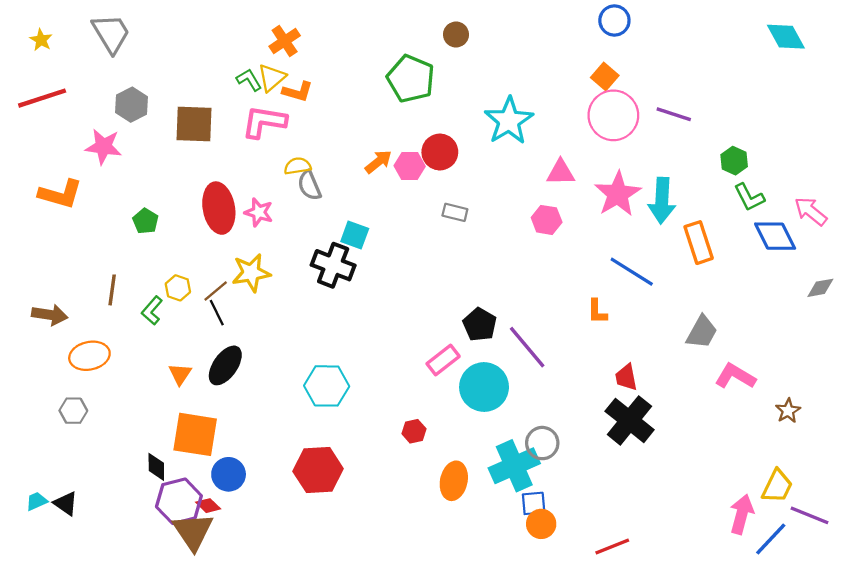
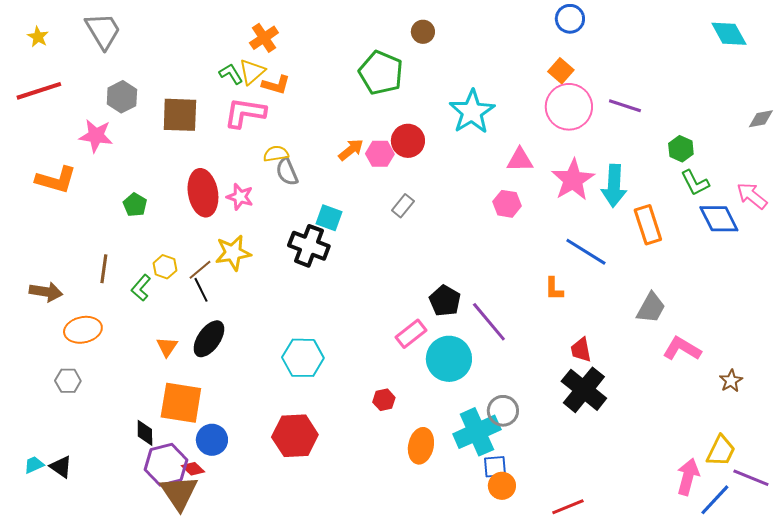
gray rectangle: (455, 212) -> (403, 206), moved, turned -65
gray diamond: (820, 288) -> (761, 119), moved

